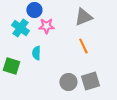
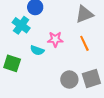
pink star: (46, 26) -> (55, 39), moved
cyan semicircle: (36, 53) -> (37, 50), turned -72

